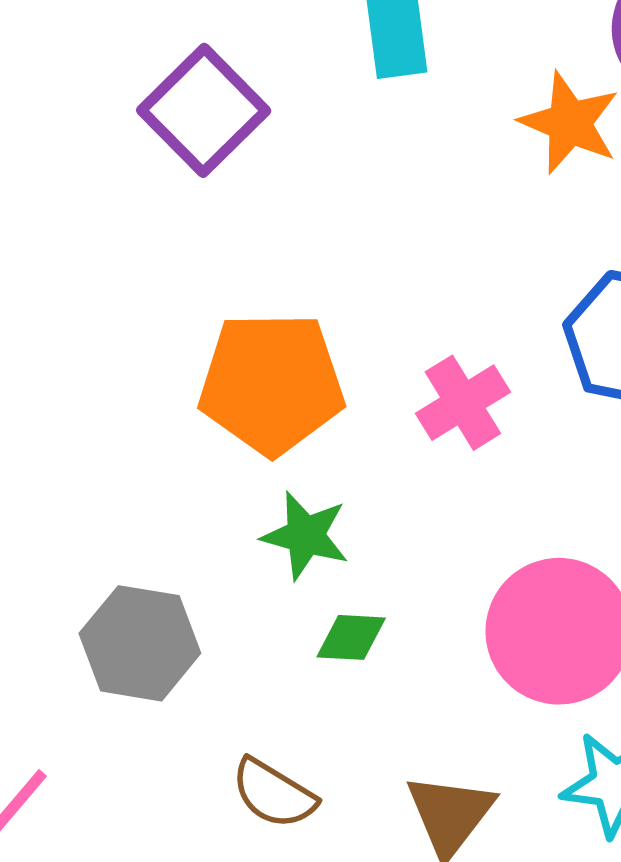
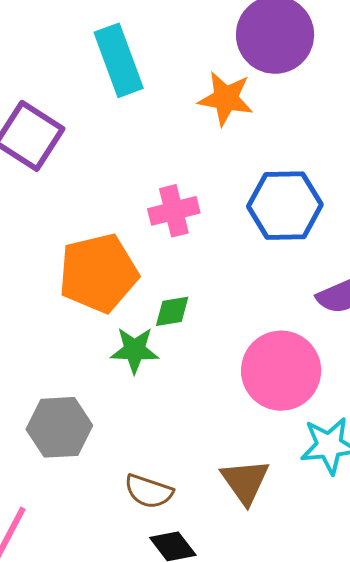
pink cross: (463, 403) -> (174, 211), moved, turned 30
green diamond: (351, 637) -> (172, 311), moved

